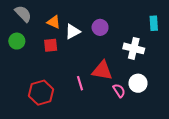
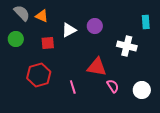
orange triangle: (54, 22) -> (42, 16), moved
pink line: (80, 83) -> (73, 87), moved
white circle: (138, 83) -> (142, 90), moved
red hexagon: (41, 93) -> (39, 75), moved

